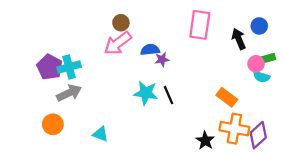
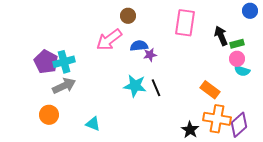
brown circle: (121, 23) -> (128, 16), moved
blue circle: (259, 26) -> (250, 11), moved
green rectangle: (268, 58) -> (237, 44), moved

